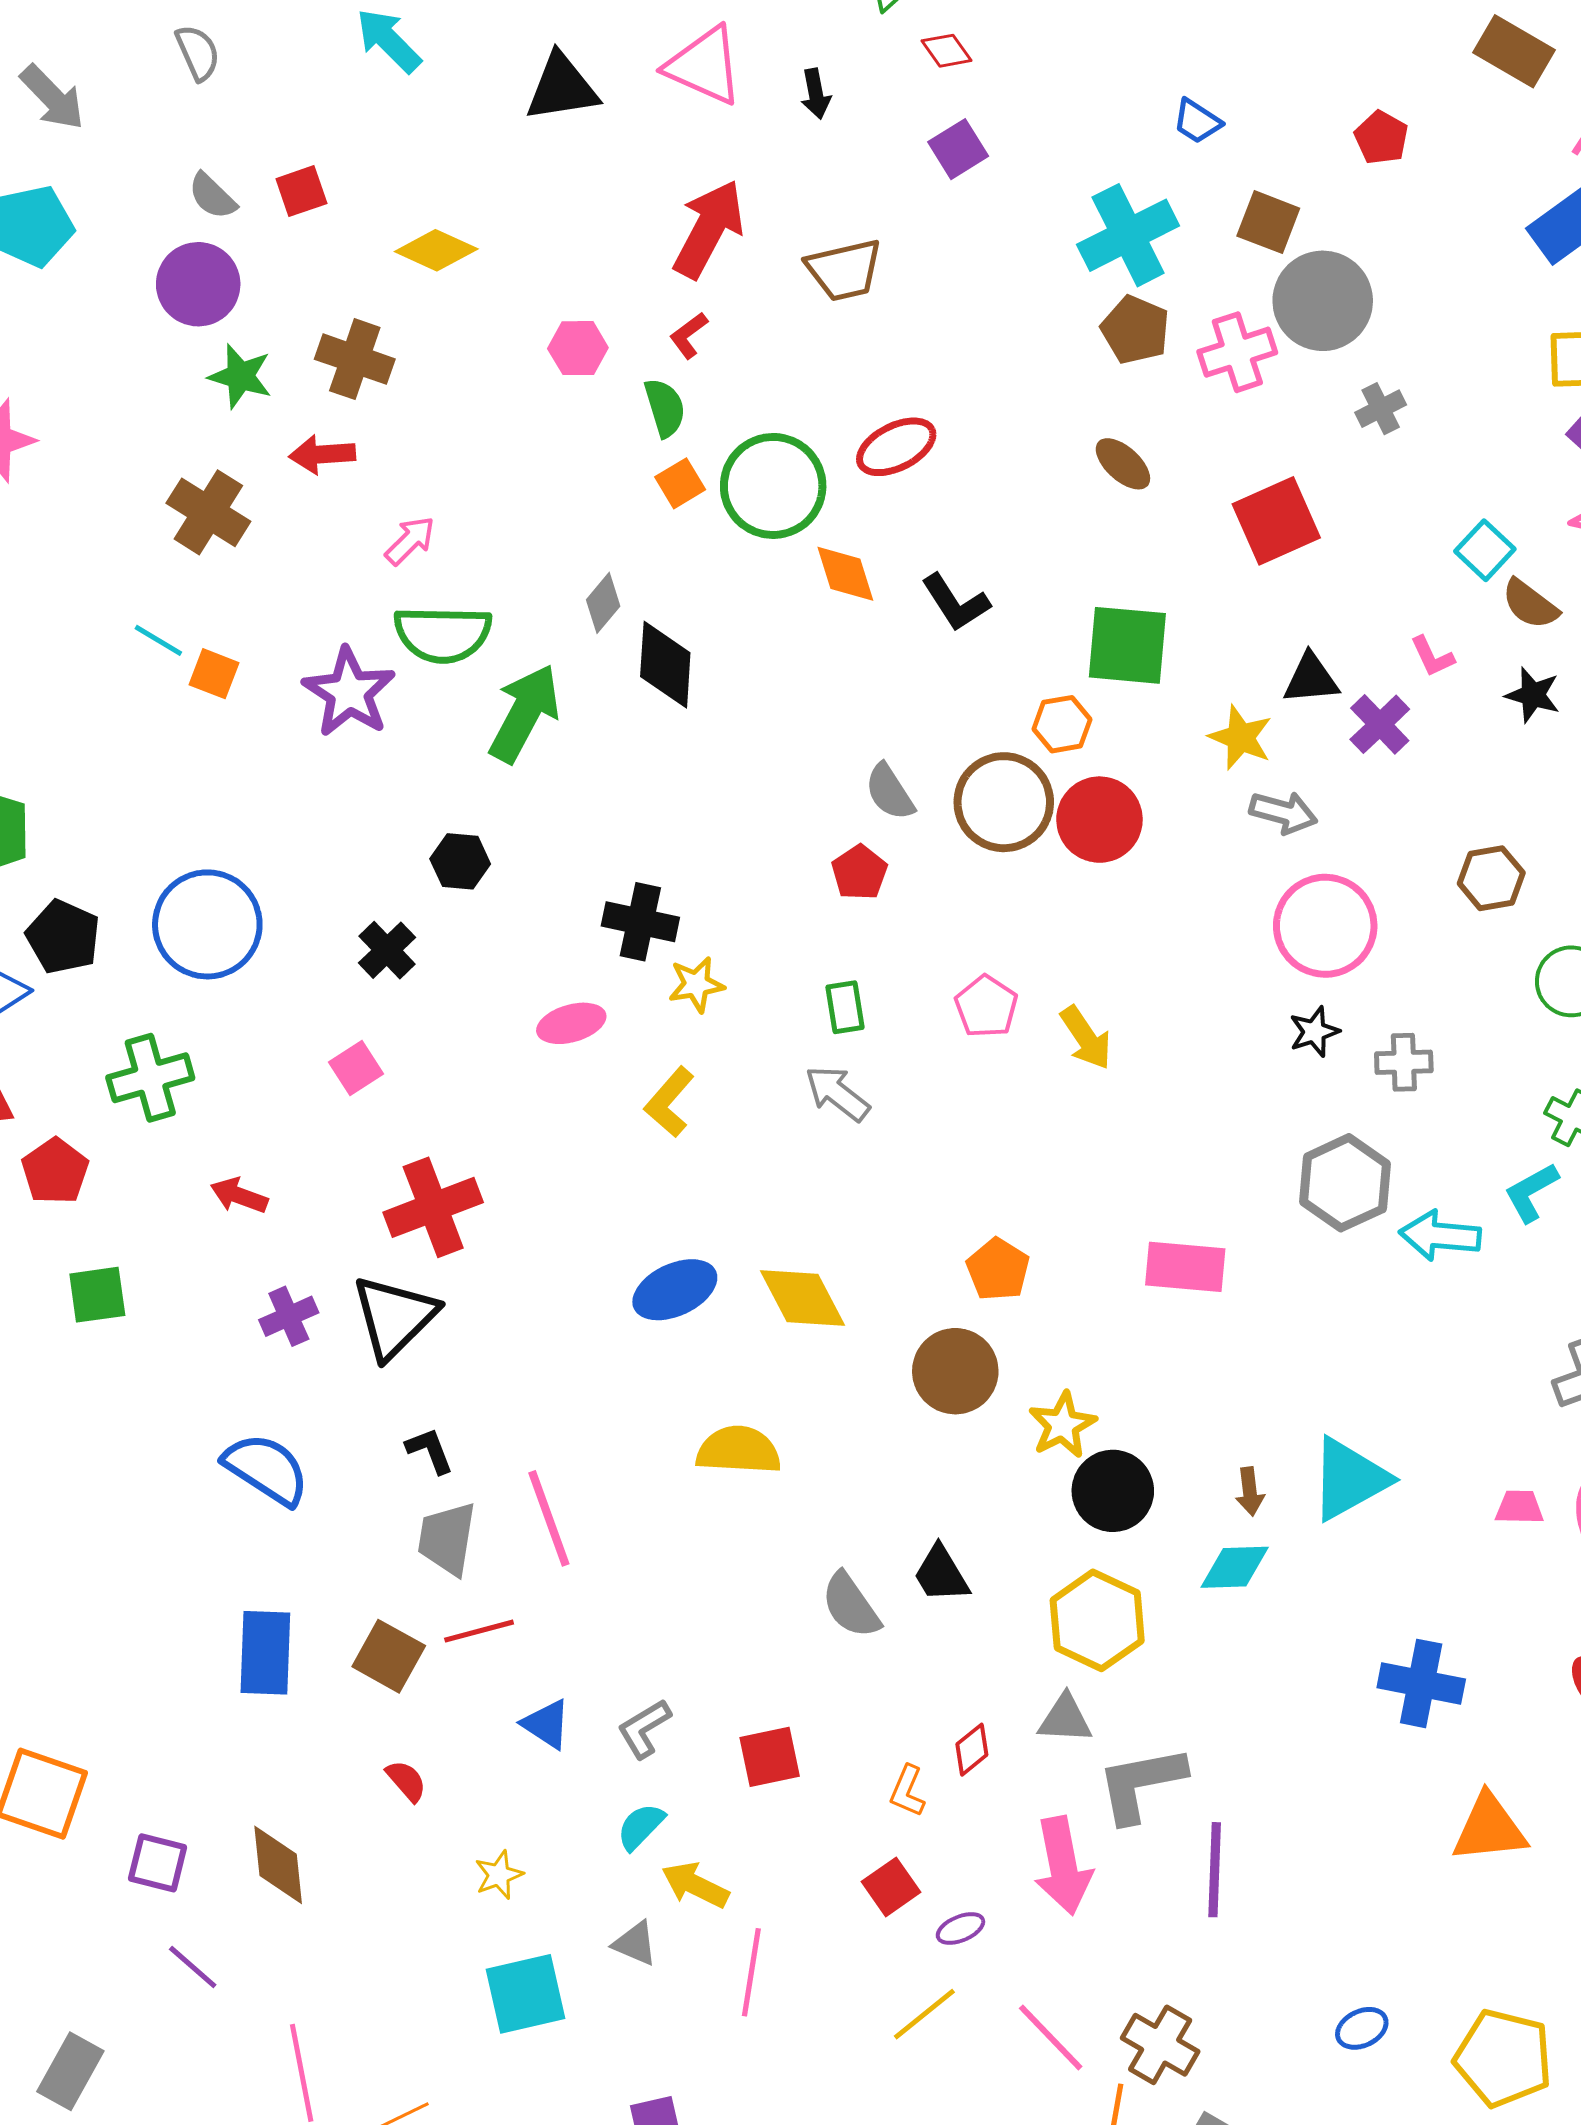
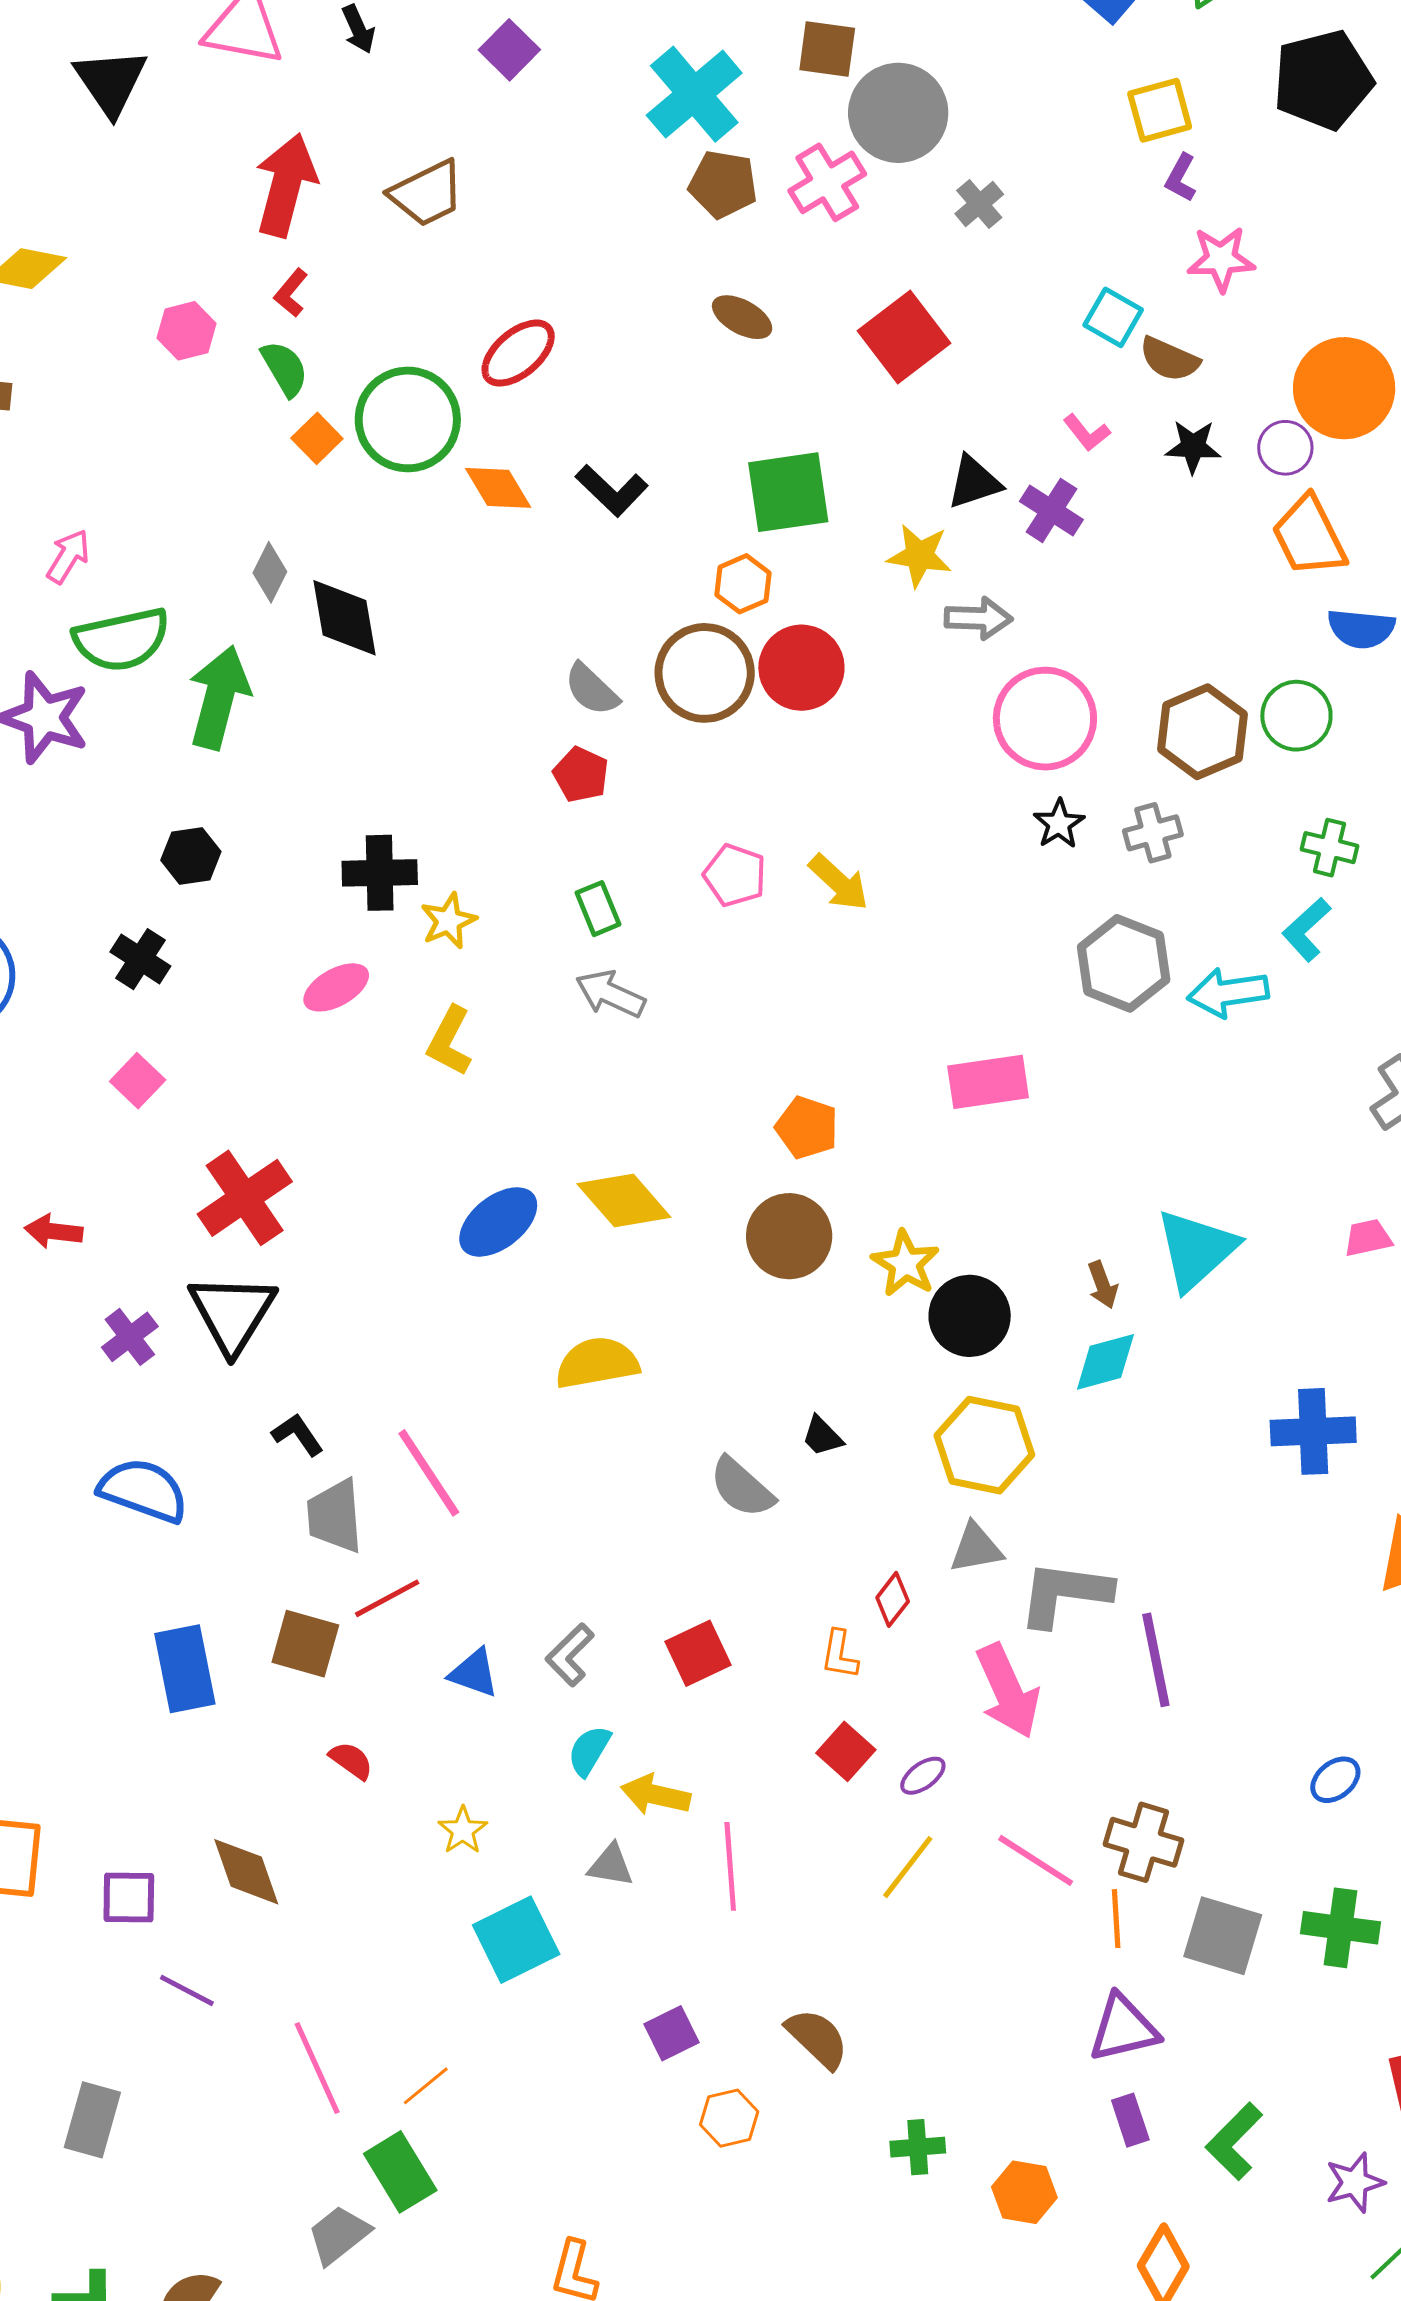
black triangle: (562, 88) -> (111, 82), turned -42
brown hexagon: (1491, 878) -> (1202, 732), moved, size x1.4
black trapezoid: (941, 1574) -> (822, 1436), size x0.7
gray L-shape: (1141, 1784) -> (1065, 1594), turned 32

